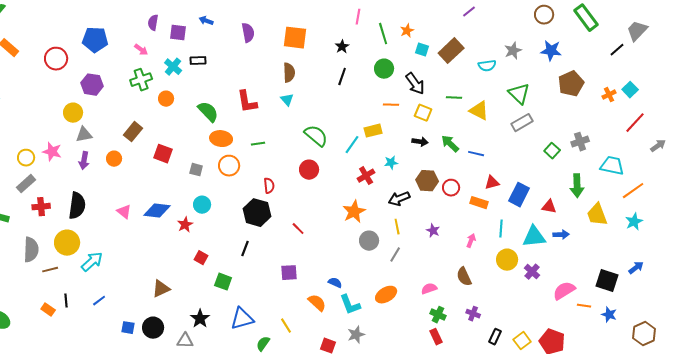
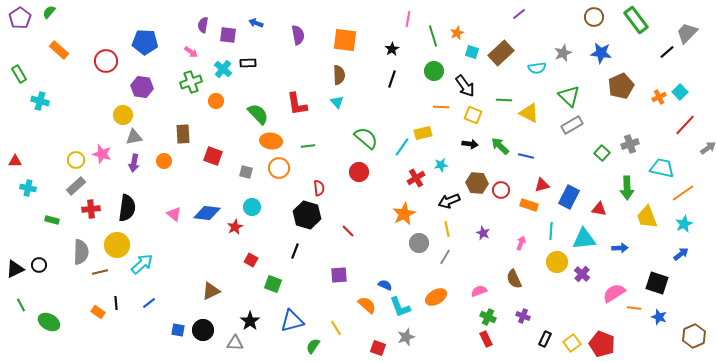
brown rectangle: (133, 132) -> (183, 134), turned -42
blue arrow: (561, 235) -> (620, 248), moved
blue arrow: (636, 268) -> (681, 254), moved

